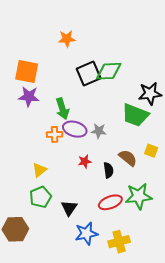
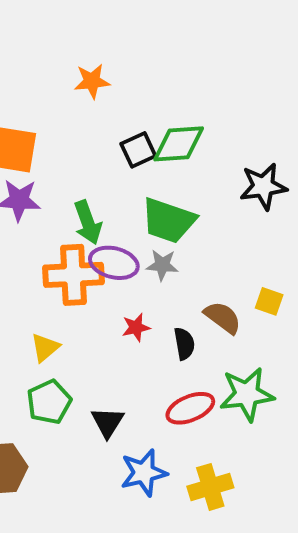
black square: (89, 74) -> (138, 150), size x0.7
green trapezoid: (135, 115) -> (168, 221), moved
orange cross: (55, 134) -> (73, 275), size x1.8

